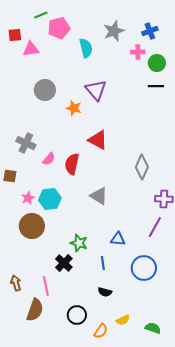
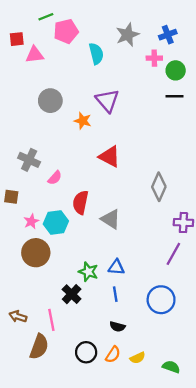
red semicircle: (72, 164) -> (81, 202), moved
blue triangle: (118, 239) -> (116, 267), moved
brown arrow: (16, 283) -> (18, 316), turned -56
orange semicircle: (101, 331) -> (113, 354), moved

